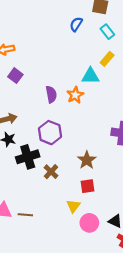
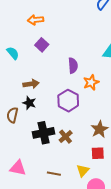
orange star: (75, 95) -> (91, 82), moved
black cross: (28, 157) -> (44, 133), moved
brown line: (25, 215) -> (54, 174), moved

